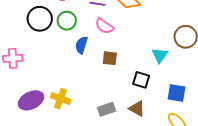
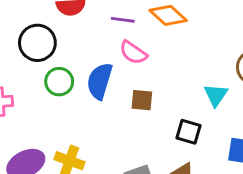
green circle: (67, 21) -> (59, 82), moved
blue semicircle: (81, 45) -> (100, 81), size x1.4

